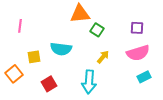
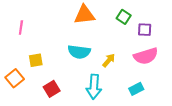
green square: (97, 30) -> (124, 17), moved
cyan semicircle: (61, 49) -> (79, 52), moved
cyan rectangle: (144, 77) -> (136, 89), moved

